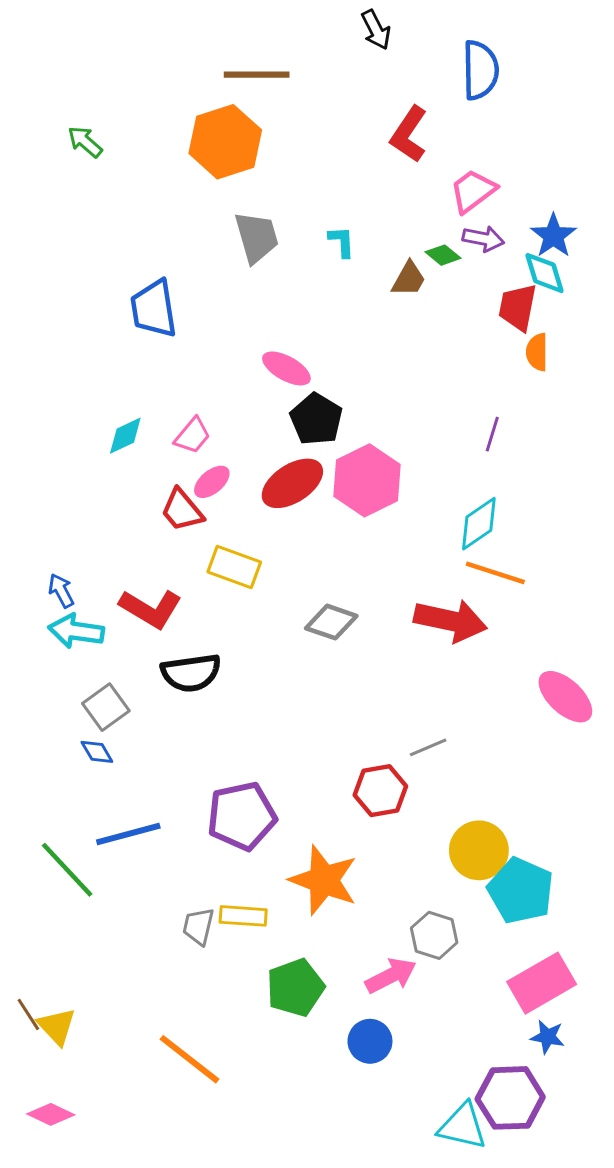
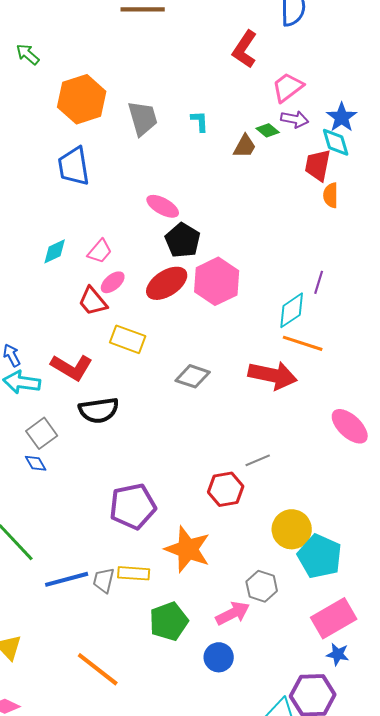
orange hexagon: (225, 142) -> (82, 99), moved
purple line: (492, 434) -> (319, 282), moved
blue line: (128, 834) -> (67, 579), moved

